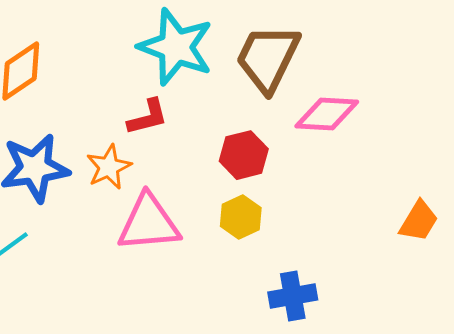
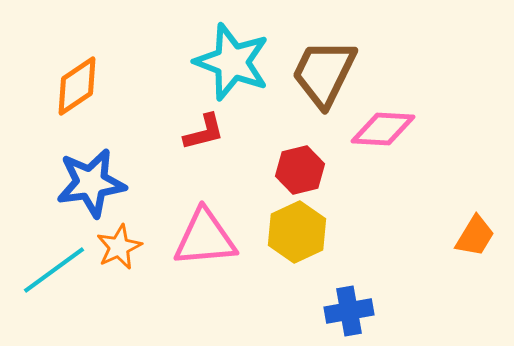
orange star: (109, 167) -> (119, 247), moved
yellow hexagon: (241, 217) -> (297, 232), size x1.4

